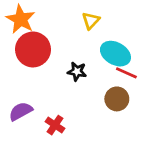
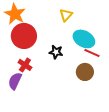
purple semicircle: (21, 111) -> (15, 81), turned -36
red cross: (55, 125) -> (25, 65), moved

